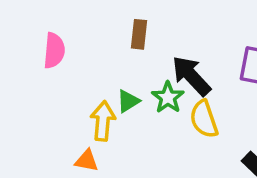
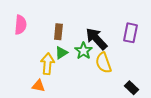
brown rectangle: (139, 34) -> (58, 32), moved

